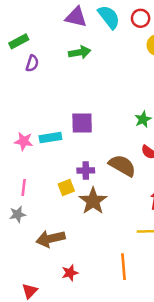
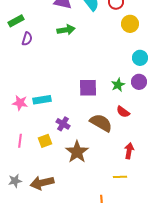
purple square: (82, 123) -> (88, 88), moved
purple cross: (86, 170) -> (63, 124), moved, turned 32
yellow square: (66, 188) -> (45, 141), moved
gray star: (18, 214) -> (15, 181), moved

